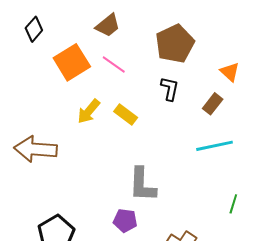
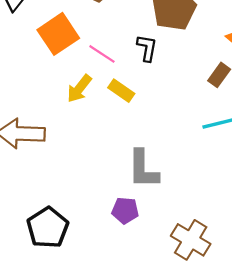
pink line: (114, 64) -> (102, 54), moved
black L-shape: (170, 89) -> (147, 48), moved

